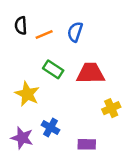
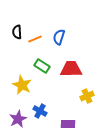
purple star: (22, 138) -> (18, 119), turned 30

